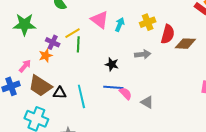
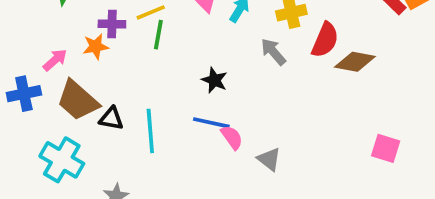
purple cross: (53, 42) -> (112, 24), turned -32
gray arrow: (143, 54) -> (273, 52), moved, turned -133

